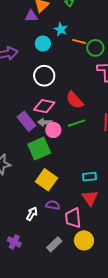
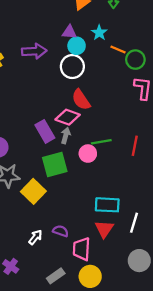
purple triangle: (31, 16) -> (69, 32), moved
white circle: (44, 76) -> (72, 67), moved
red semicircle: (75, 100) -> (81, 100), moved
gray arrow: (45, 122) -> (66, 136), turned 96
pink circle: (53, 130) -> (88, 154), moved
cyan rectangle: (90, 177) -> (107, 205), size x1.5
yellow square: (46, 180) -> (33, 191), moved

